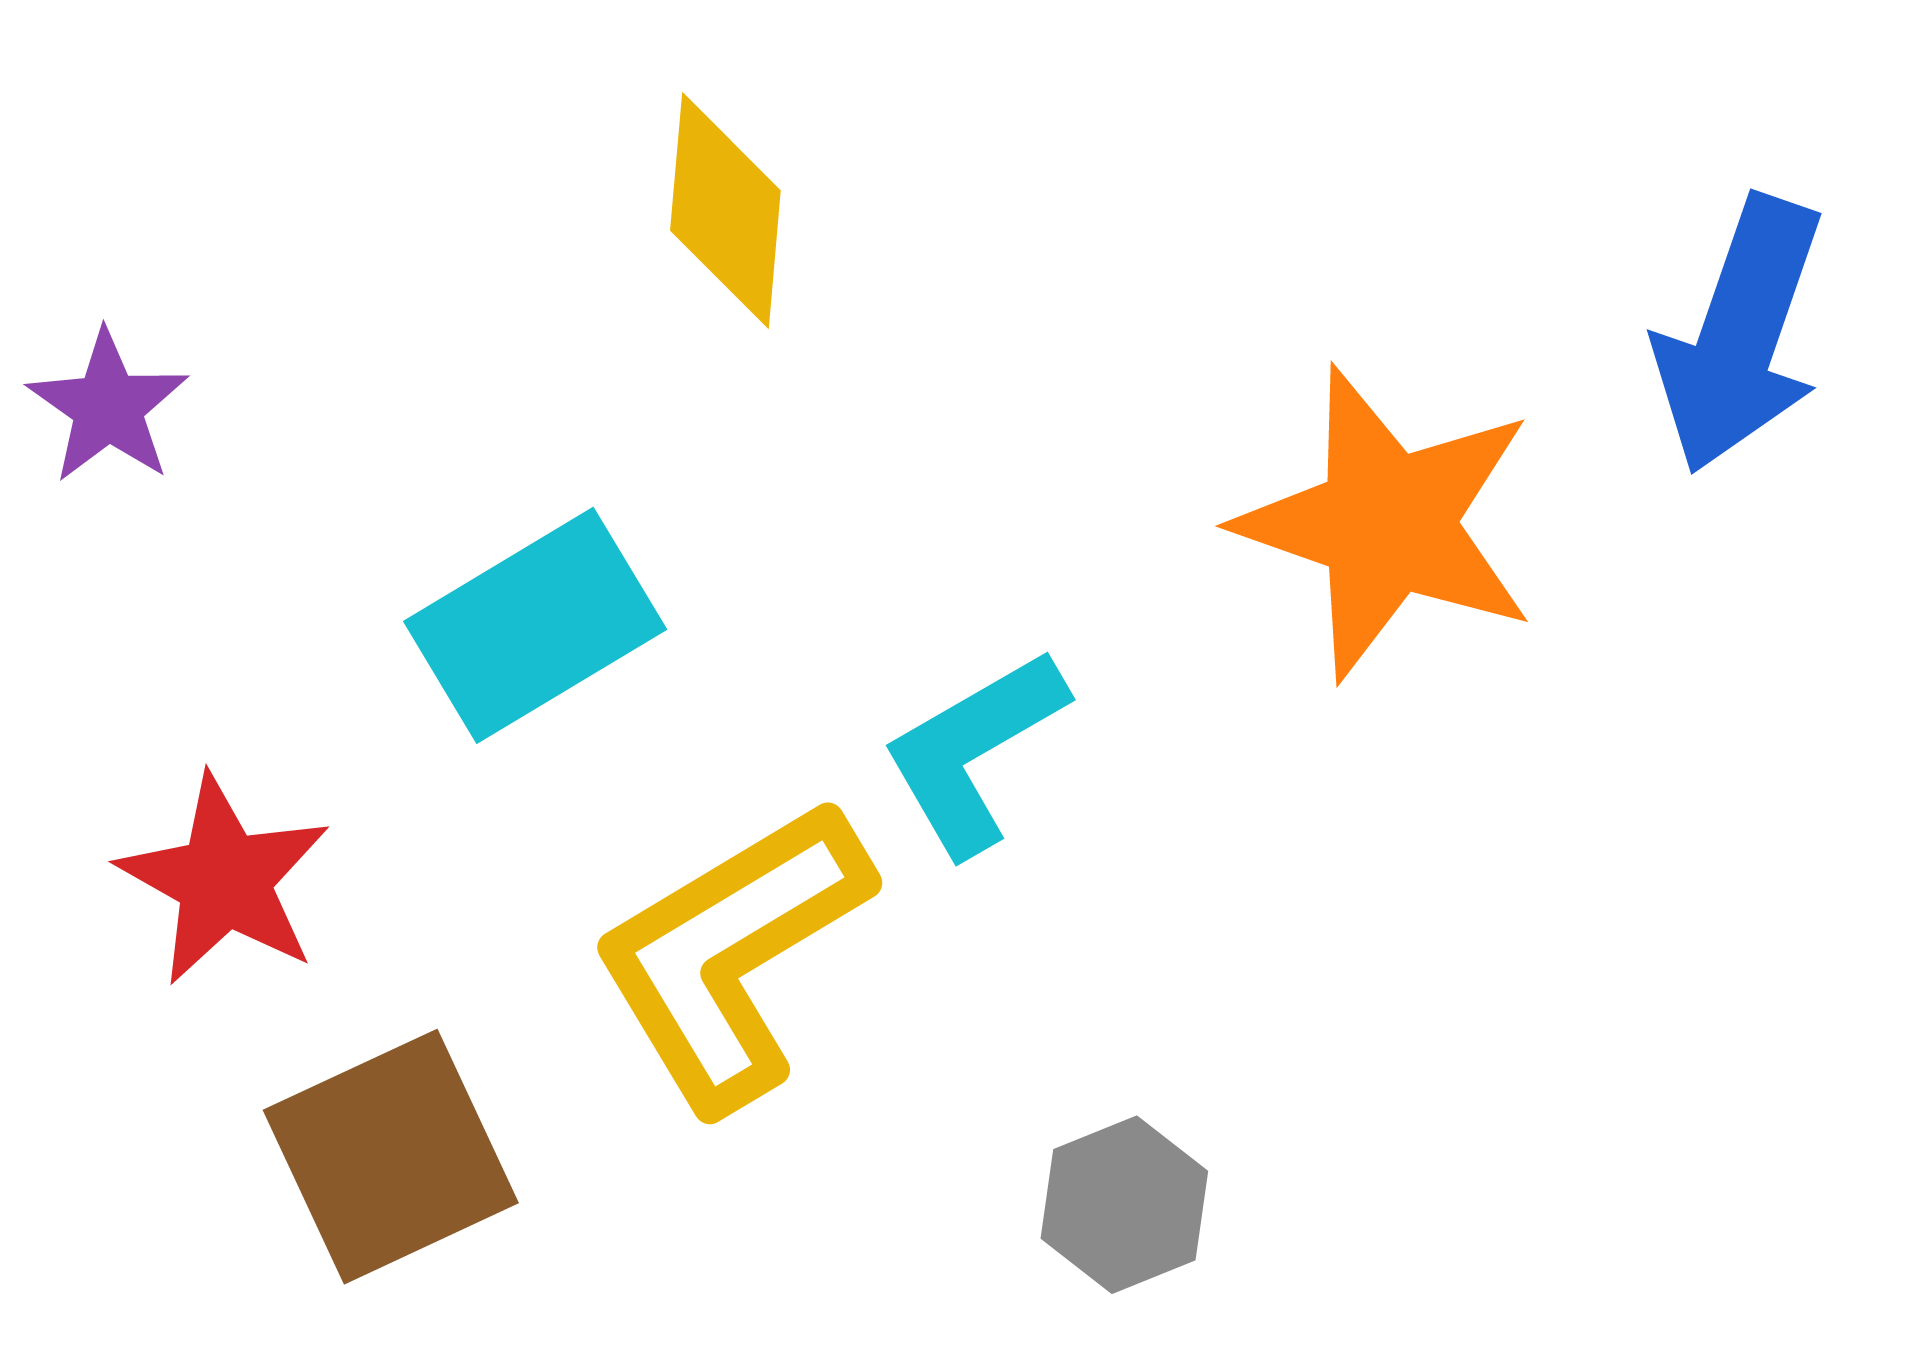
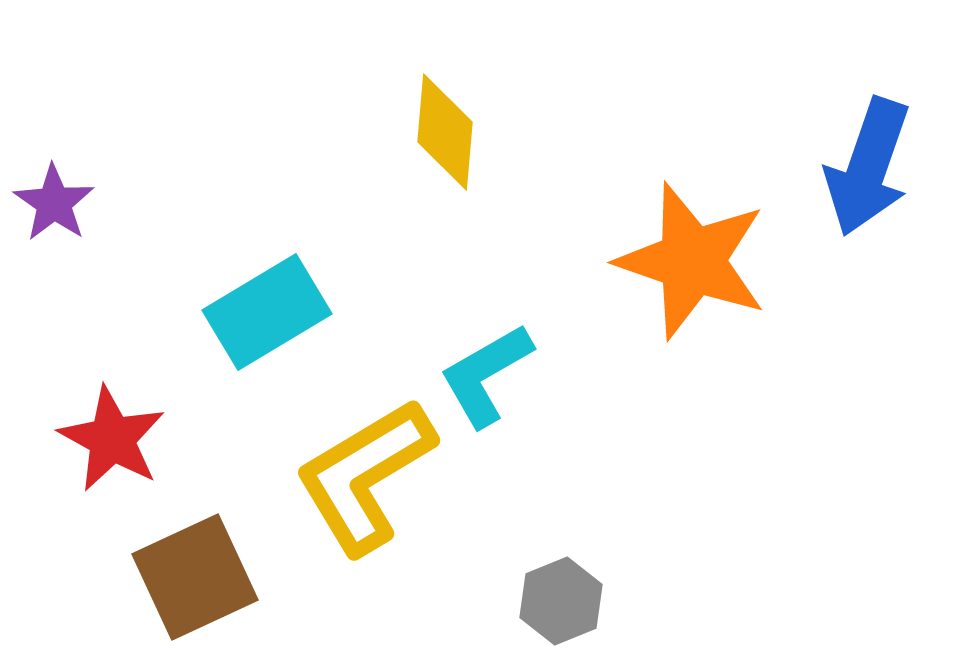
yellow diamond: (725, 210) -> (445, 132), moved

